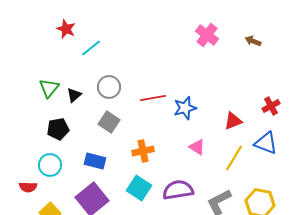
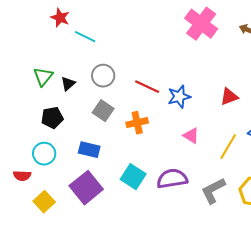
pink cross: (207, 35) -> (201, 24), size x1.4
cyan line: (91, 48) -> (85, 37), turned 65
red line: (153, 98) -> (147, 87), turned 35
red triangle: (233, 121) -> (229, 97), moved
orange cross: (143, 151) -> (137, 123), moved

